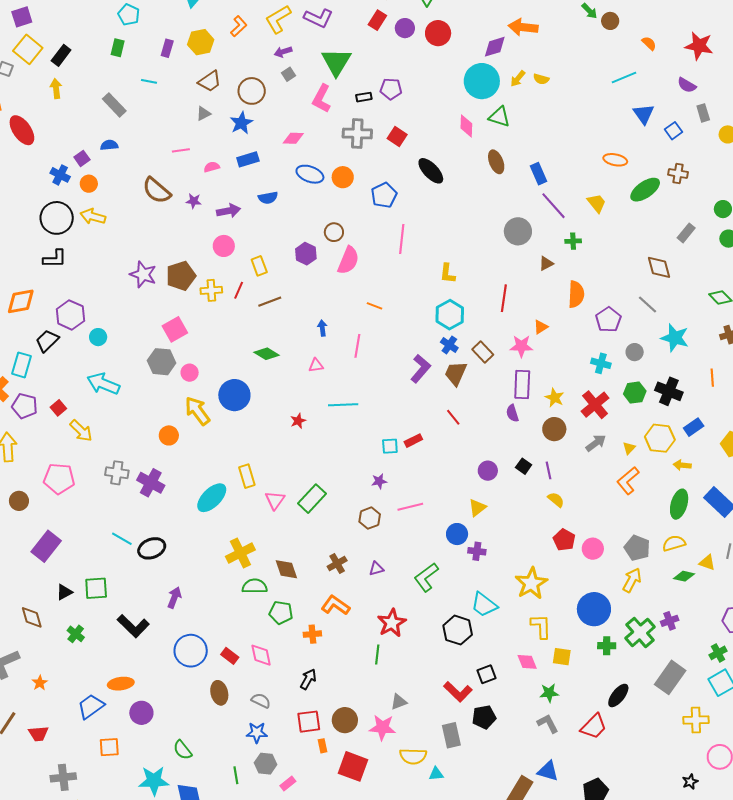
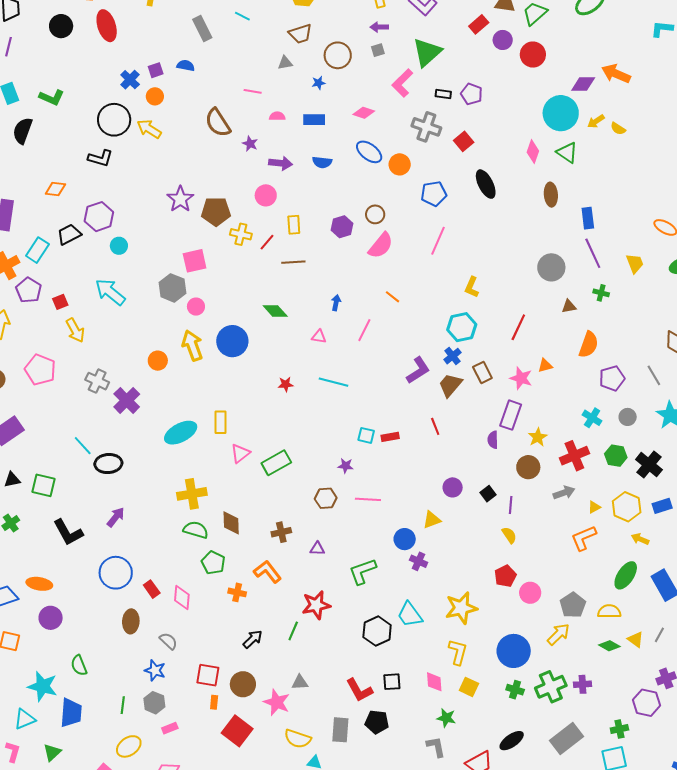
blue star: (241, 123) -> (319, 83), size x0.6
orange diamond: (21, 301) -> (55, 189), size x0.7
black arrow: (308, 679) -> (253, 639), moved

